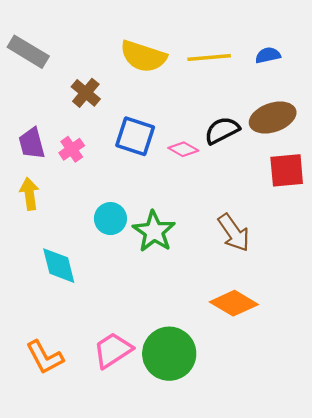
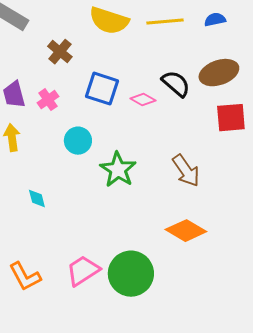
black semicircle: (222, 130) -> (176, 84), turned 68
cyan circle: (110, 219) -> (78, 141), moved
cyan diamond: (59, 266) -> (37, 199), size x0.6

